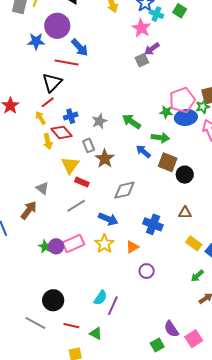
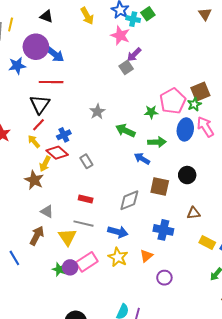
green square: (180, 11) -> (148, 14), moved, turned 32
blue arrow: (80, 48) -> (55, 54), moved
green star: (166, 112) -> (151, 112), moved
blue ellipse: (186, 117) -> (185, 129), moved, turned -65
gray star: (99, 121) -> (97, 112), moved
yellow arrow: (48, 141) -> (45, 164), turned 49
brown star: (105, 159) -> (34, 180), moved
brown square: (168, 162) -> (160, 187), moved
yellow triangle: (70, 165) -> (67, 237), moved
gray line: (76, 206) -> (84, 224), turned 54

